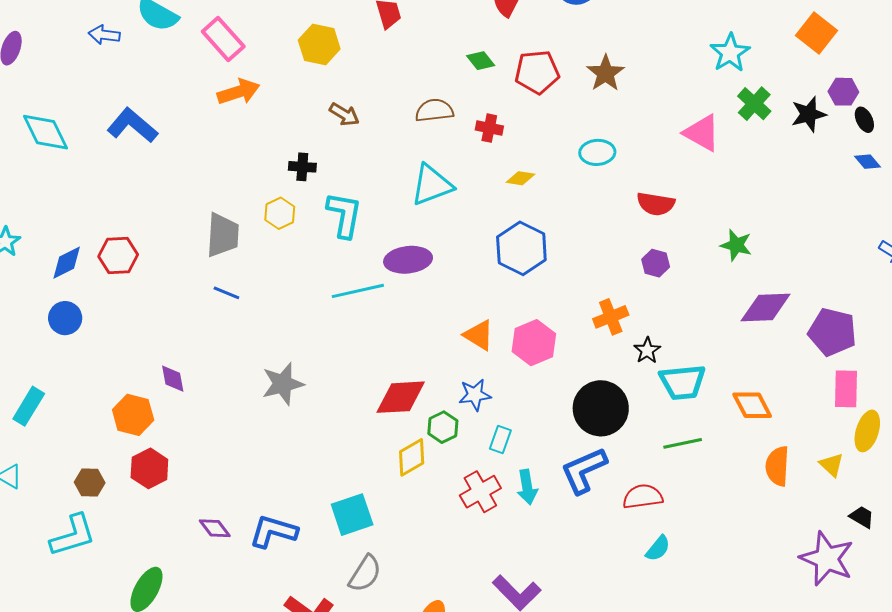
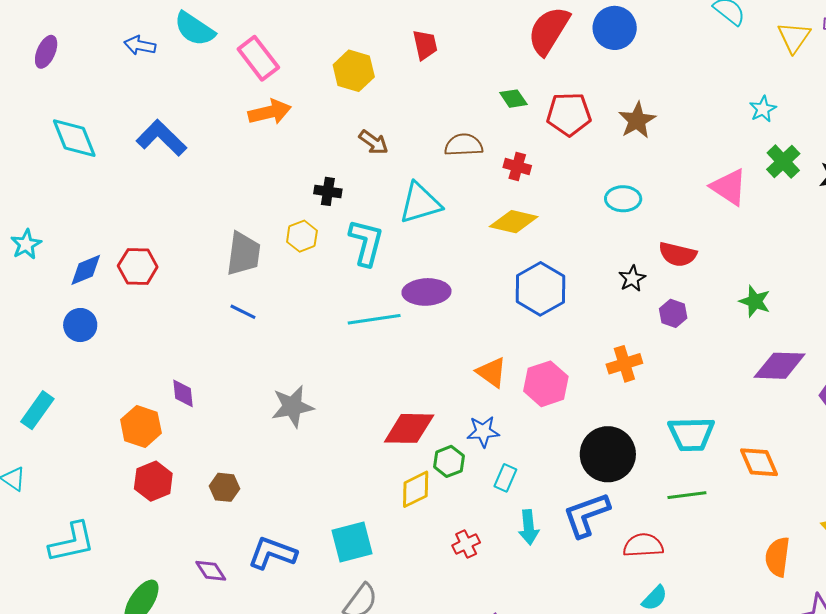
cyan star: (730, 53) -> (763, 109), size x0.7
yellow diamond: (520, 178) -> (514, 222), moved, size x1.6
cyan triangle: (432, 185) -> (420, 203), moved
black star: (647, 350) -> (632, 279), moved
orange semicircle: (777, 466) -> (778, 557), moved
brown hexagon: (90, 482) -> (225, 487), moved
red cross: (480, 492) -> (466, 544), moved, size x0.7
purple diamond: (215, 528) -> (211, 571), moved

